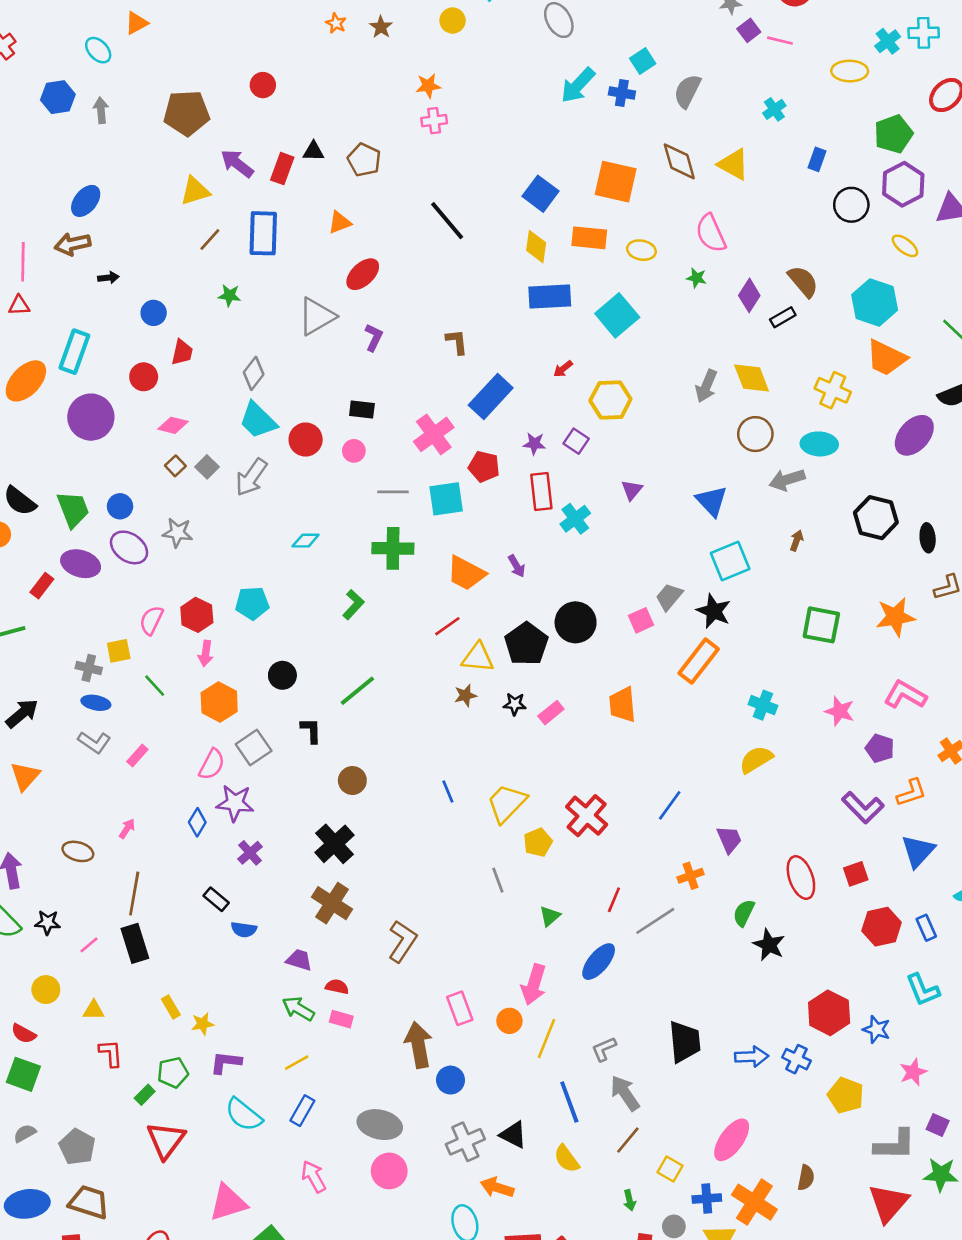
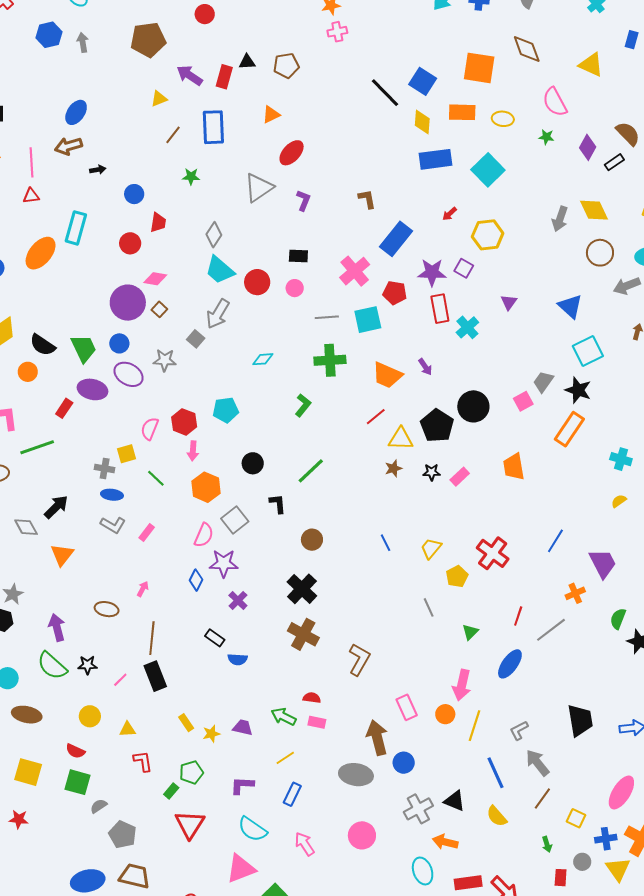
brown pentagon: (364, 160) -> (286, 65), turned -30
yellow triangle: (733, 164) -> (591, 65), moved
yellow triangle: (195, 191) -> (159, 99), size x0.7
black line: (447, 221) -> (385, 93), moved
purple circle: (91, 417) -> (128, 303), moved
purple star: (534, 444) -> (432, 272), size x1.6
gray square: (207, 467) -> (196, 339), moved
yellow semicircle: (756, 760) -> (619, 501), size x0.6
yellow trapezoid: (507, 803) -> (431, 548), size x0.7
purple trapezoid: (729, 839) -> (603, 563), size x1.4
purple trapezoid: (299, 960) -> (243, 727), moved
purple L-shape: (226, 1062) -> (242, 785), moved
cyan semicircle: (244, 1115) -> (252, 829), moved
gray ellipse: (380, 1125) -> (356, 775), moved
gray semicircle: (25, 1133) -> (99, 806), moved

